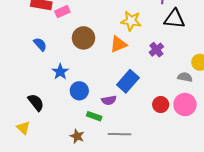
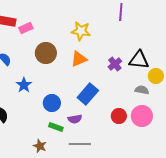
black triangle: (174, 19) -> (139, 60), moved
yellow star: (131, 21) -> (81, 31), moved
blue circle: (79, 91) -> (52, 103), moved
purple semicircle: (109, 100) -> (75, 119), moved

